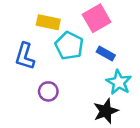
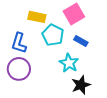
cyan star: (119, 82) -> (69, 63), moved
purple circle: (48, 91) -> (19, 69), moved, size x1.5

